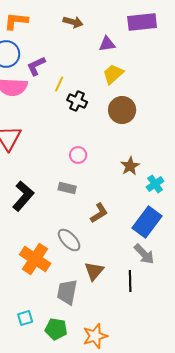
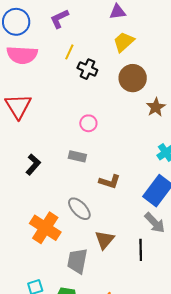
purple L-shape: (36, 66) -> (59, 19), moved
brown star: (130, 166) -> (156, 107), moved
black L-shape: (23, 196) -> (33, 164), size x0.7
brown L-shape: (99, 213) -> (110, 182), turned 50

